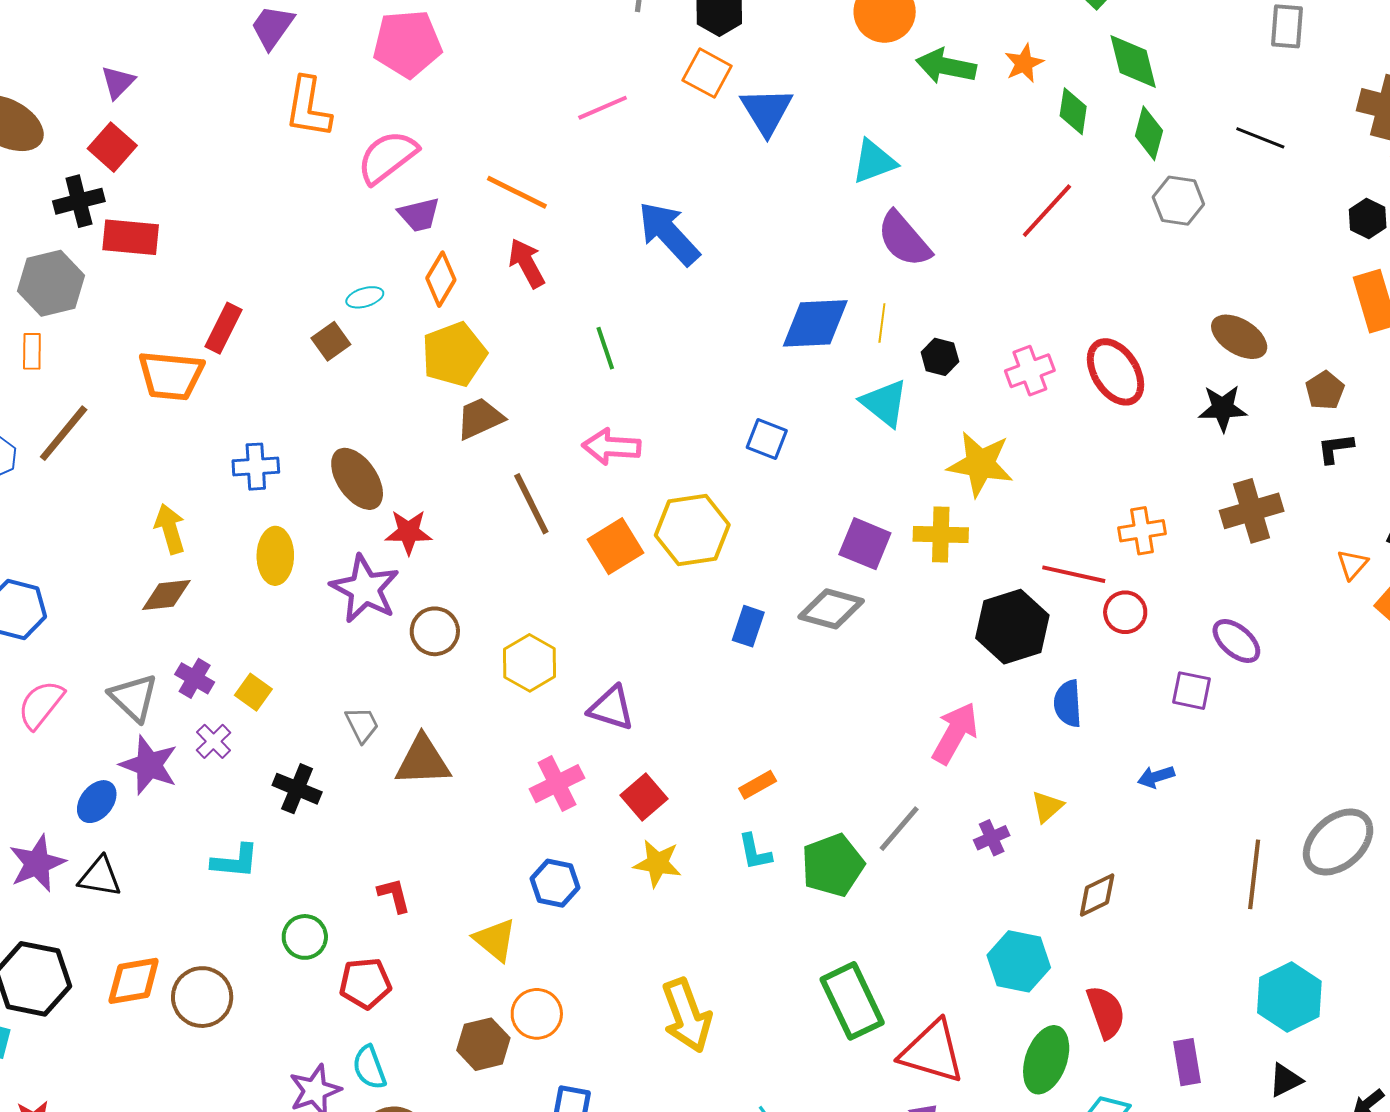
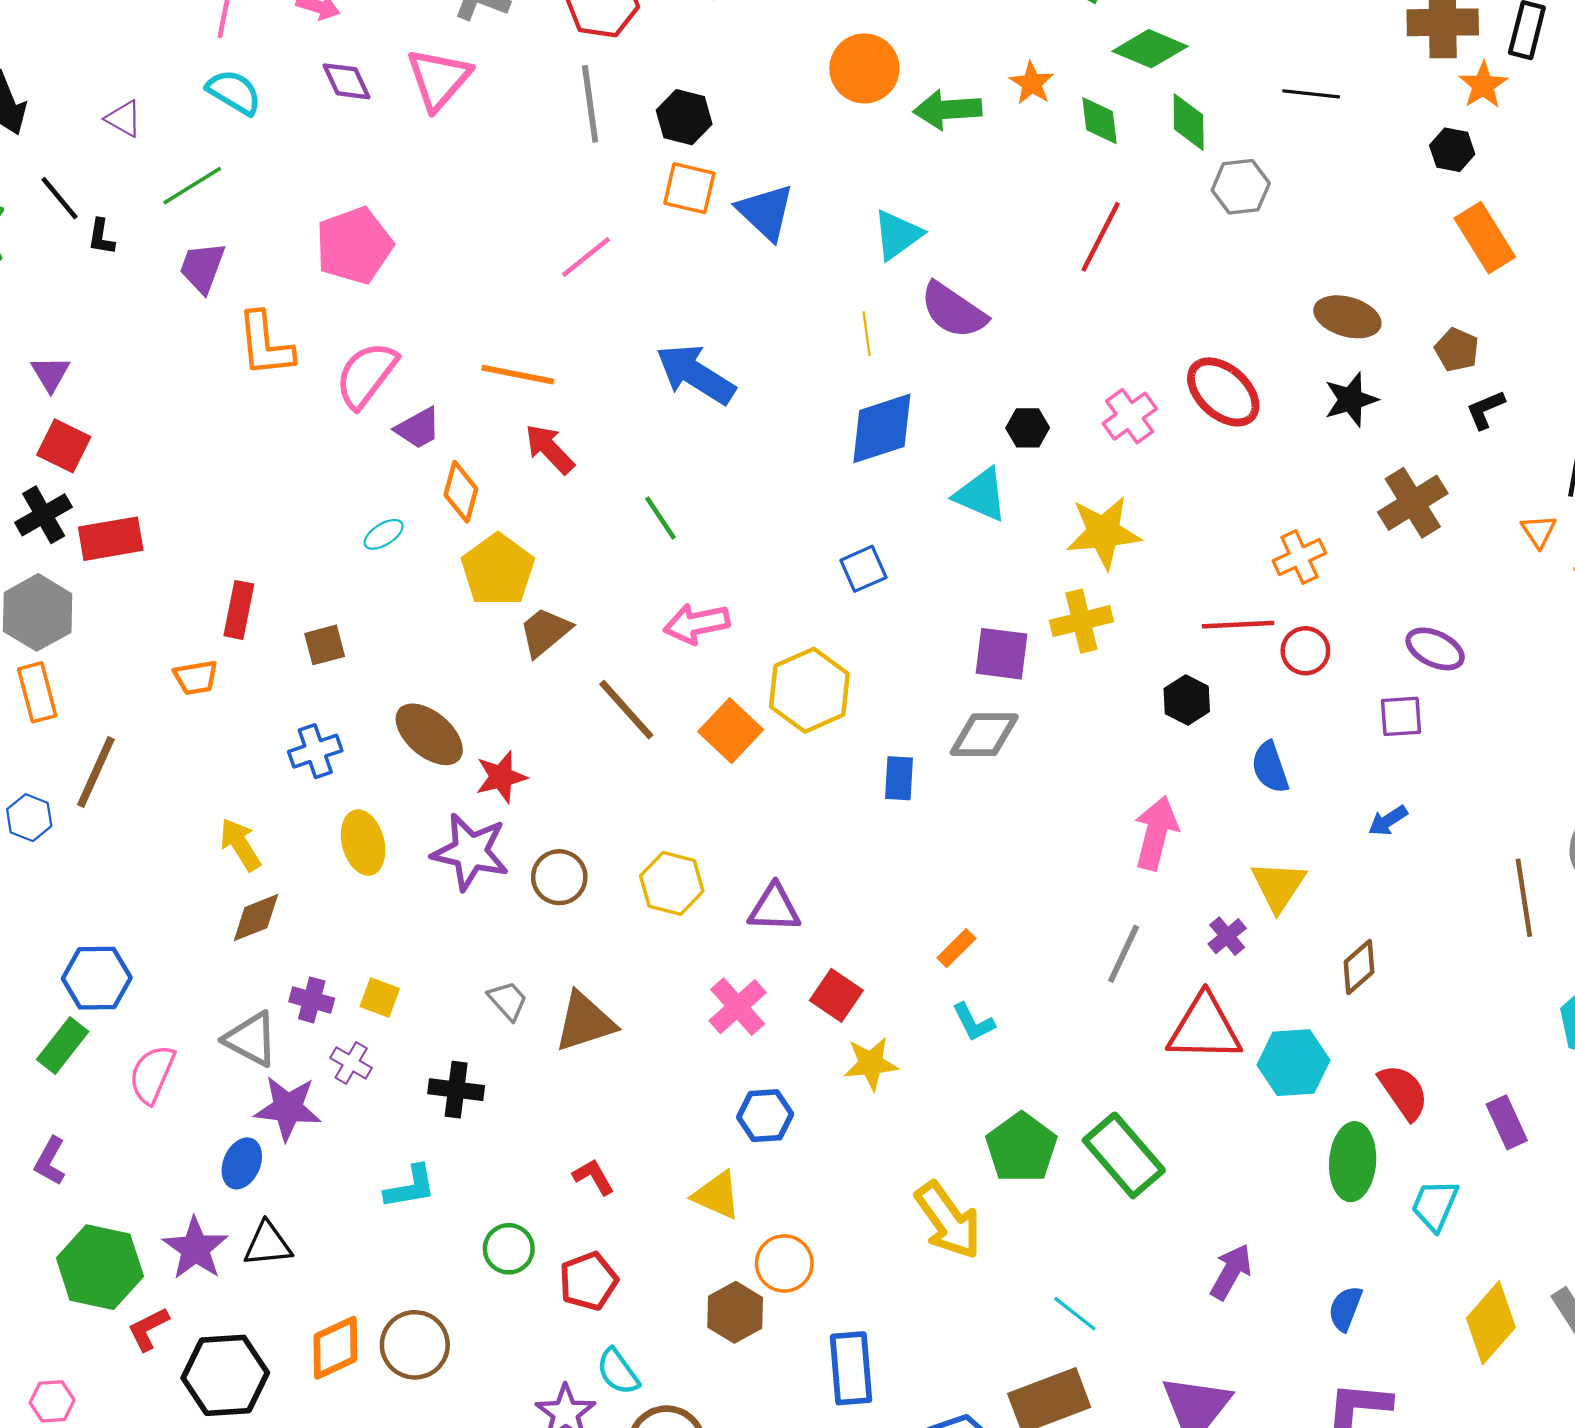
green diamond: (1133, 62) -> (1150, 49), turned -38
yellow line: (882, 323) -> (867, 334), moved
brown square: (331, 341) -> (325, 645), moved, turned 36
orange rectangle: (32, 351) -> (37, 692), size x1.4
orange trapezoid: (171, 376) -> (196, 677), size x0.6
blue square: (767, 439) -> (863, 569), turned -30
black hexagon: (1012, 627) -> (1187, 700), size x0.6
yellow triangle: (1047, 807) -> (1278, 886), size x1.5
green pentagon: (833, 865) -> (1021, 1148), moved
red triangle: (932, 1052) -> (1204, 1028), moved

